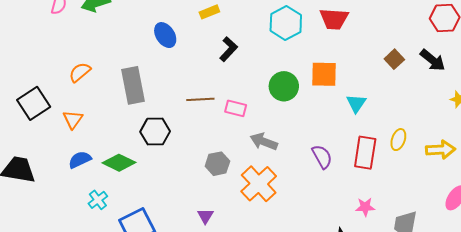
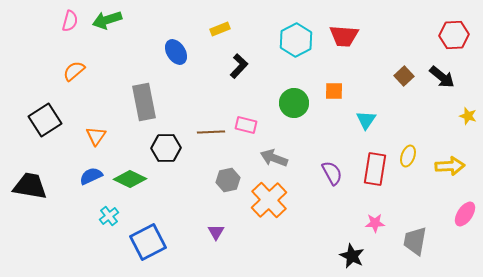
orange semicircle: (80, 72) -> (74, 71), moved
orange square: (324, 74) -> (334, 91), size x0.7
brown line: (200, 99) -> (211, 132), moved
orange triangle: (73, 119) -> (96, 136), moved

